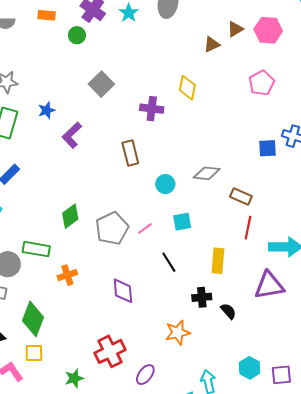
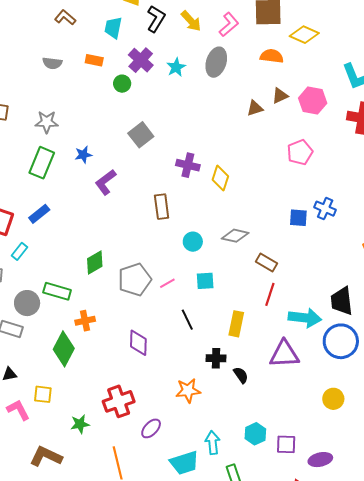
yellow diamond: (187, 88) -> (220, 178), moved
green diamond: (33, 319) -> (64, 349), moved

